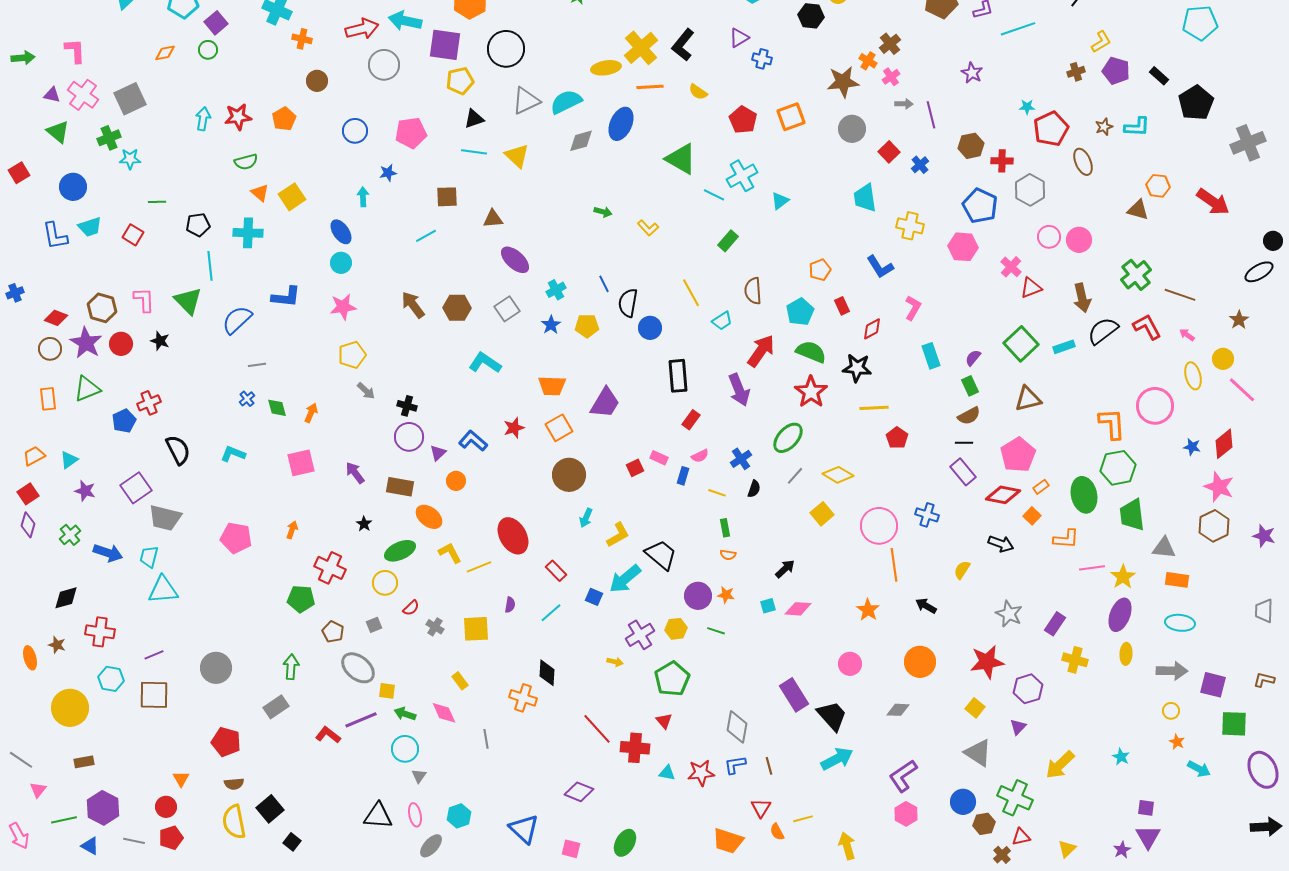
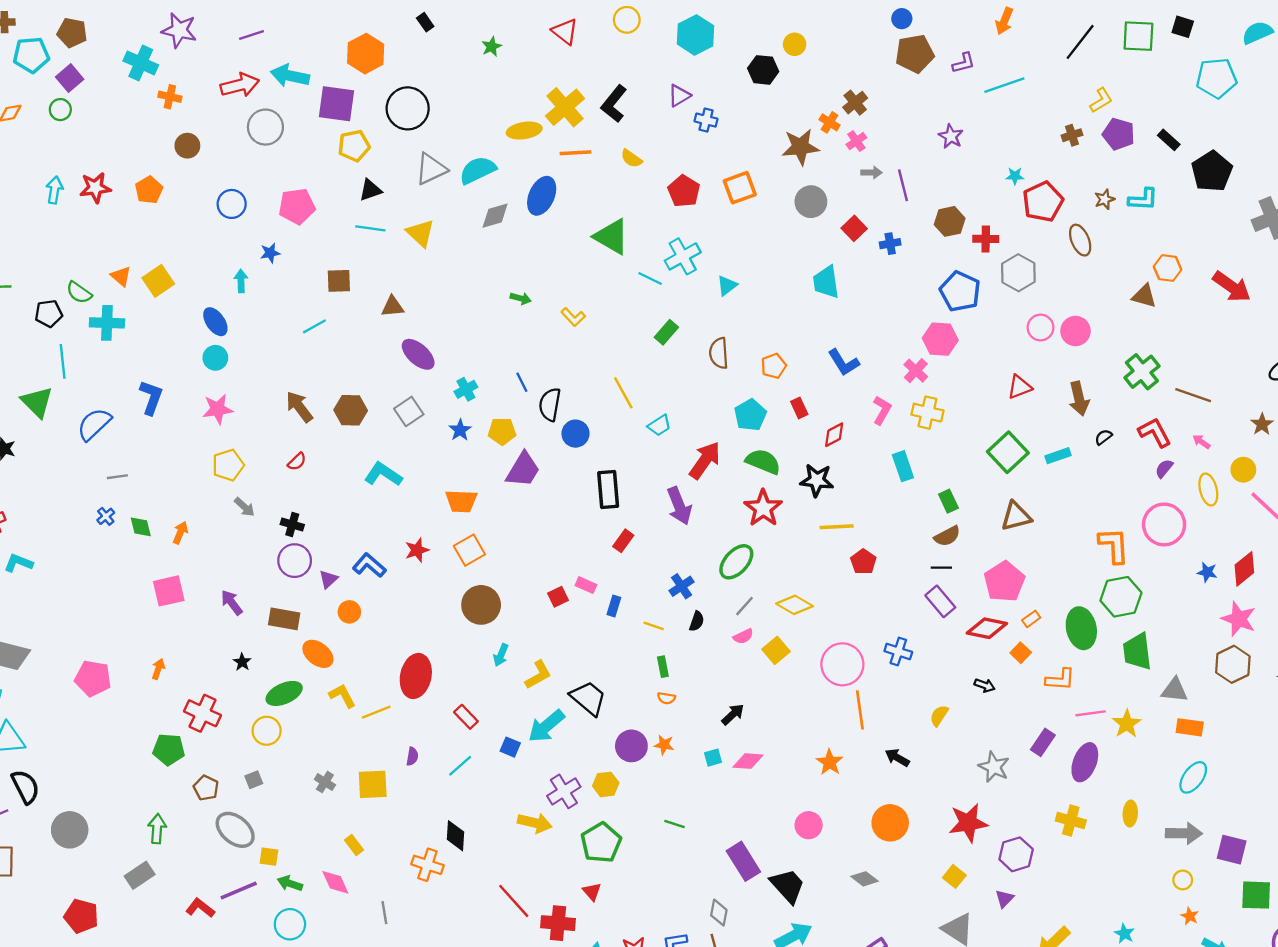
green semicircle: (246, 162) -> (79, 293), moved, turned 50
blue cross: (920, 165) -> (890, 244), turned 30
yellow cross: (910, 226) -> (927, 413), moved
pink cross: (1011, 267) -> (916, 371), moved
brown semicircle: (753, 291) -> (719, 353), moved
blue L-shape: (286, 297) -> (151, 397), turned -76
black semicircle: (1103, 331) -> (1103, 437), size x0.5
purple semicircle: (973, 358) -> (1164, 469), moved
purple trapezoid: (605, 403) -> (523, 470), moved
black semicircle: (178, 450) -> (25, 787), moved
cyan L-shape: (233, 454) -> (18, 563), moved
pink semicircle: (700, 456) -> (743, 636), moved
red ellipse: (513, 536) -> (416, 676), turned 42
black arrow: (1001, 544) -> (985, 685), size x0.7
red semicircle: (411, 608) -> (297, 462), moved
purple ellipse: (1120, 615) -> (1085, 762), moved
cyan ellipse: (1180, 623) -> (1193, 777), turned -60
purple rectangle: (1055, 624) -> (1043, 742), moved
green line: (716, 631) -> (675, 824), moved
yellow arrow: (615, 662) -> (535, 823), size x1.8
gray diamond: (898, 710) -> (865, 879), turned 35
gray diamond: (737, 727) -> (719, 913), moved, size x0.7

